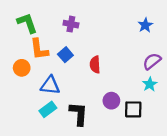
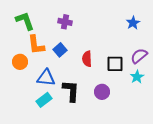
black square: (133, 109) -> (115, 64), moved
black L-shape: (79, 114) -> (71, 91), moved

